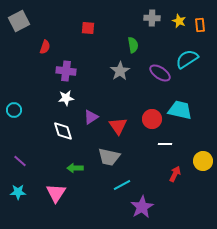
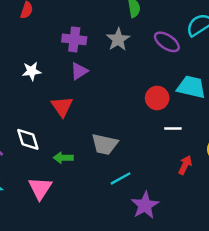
purple cross: (66, 71) -> (74, 39), moved
white star: (66, 98) -> (32, 71), moved
purple triangle: (91, 117) -> (79, 71), moved
red triangle: (118, 126) -> (62, 107), moved
white diamond: (63, 131) -> (28, 139), moved

